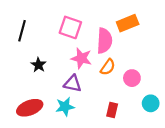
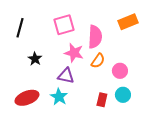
orange rectangle: (128, 23) -> (128, 22), moved
pink square: (70, 27) -> (64, 25), turned -35
cyan circle: (151, 103) -> (123, 95), moved
cyan star: (65, 107) -> (59, 97), turned -30

